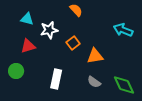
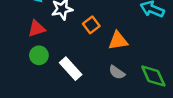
green circle: (16, 71) -> (39, 55), moved
white rectangle: (56, 79) -> (71, 69), turned -54

